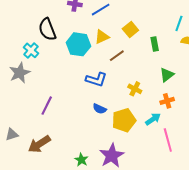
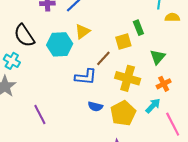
yellow square: (130, 29) -> (123, 42), moved, turned 35
brown line: (117, 56) -> (103, 58), moved
yellow cross: (135, 89) -> (128, 78), size x1.6
purple line: (47, 106) -> (40, 114), turned -42

